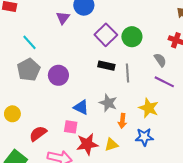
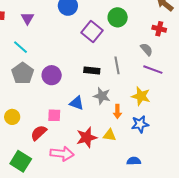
purple triangle: (63, 18) -> (27, 18), moved
green circle: (132, 37) -> (118, 17), moved
black rectangle: (106, 66) -> (92, 71), moved
pink square: (71, 127) -> (54, 115), moved
yellow triangle: (111, 145) -> (110, 135), turned 32

